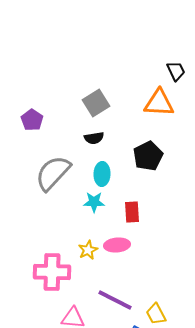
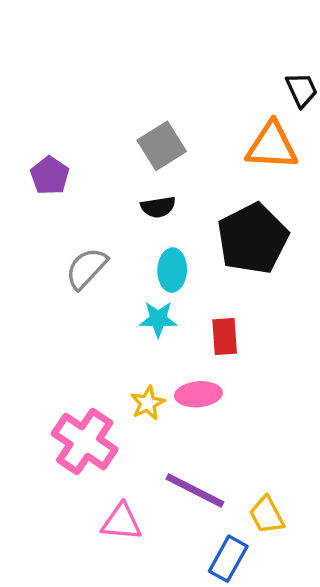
black pentagon: (148, 156) -> (253, 239), size x1.4
gray semicircle: (53, 173) -> (86, 268), size x0.7
pink cross: (52, 272) -> (85, 441), turned 33

